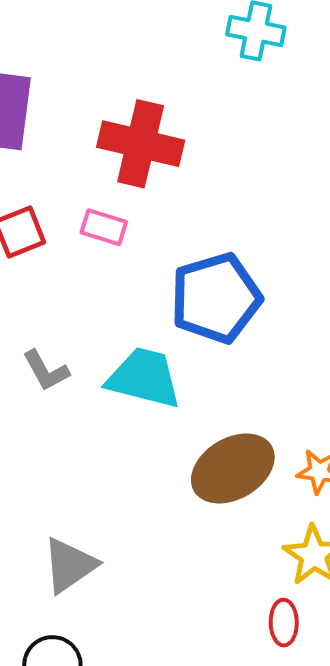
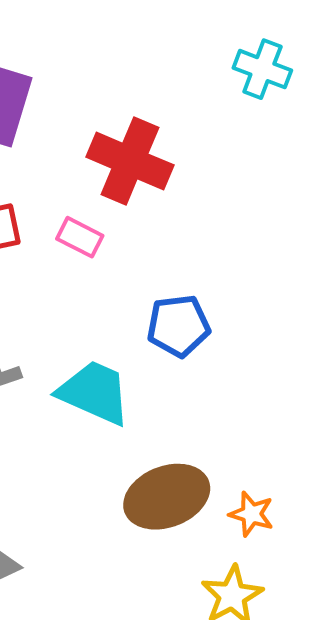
blue pentagon: (216, 298) -> (178, 326), size x0.7

